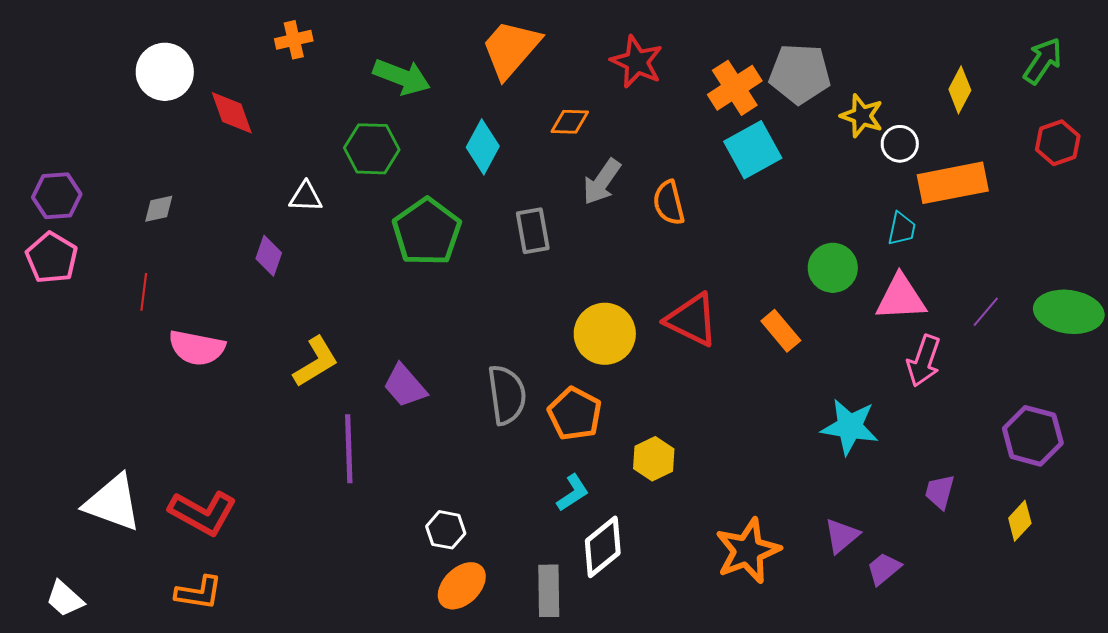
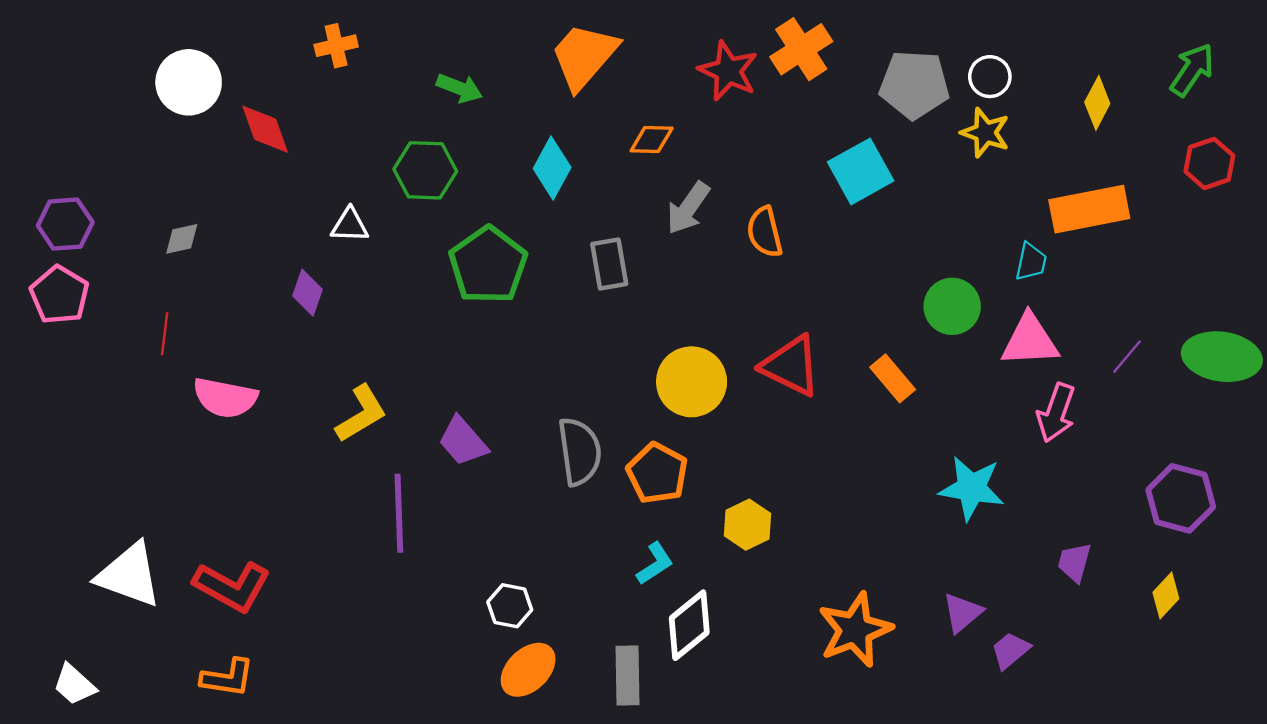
green arrow: (402, 77) -> (459, 88), size x0.7
orange cross: (735, 88) -> (801, 49), moved
white circle: (900, 144) -> (990, 77), moved

